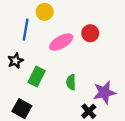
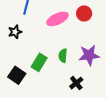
green rectangle: (37, 76) -> (39, 62), moved
purple star: (104, 92) -> (89, 55), moved

